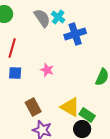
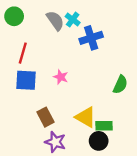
blue square: (15, 73) -> (26, 80), size x1.5
green rectangle: (87, 115) -> (104, 126), turned -35

